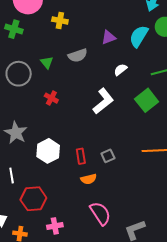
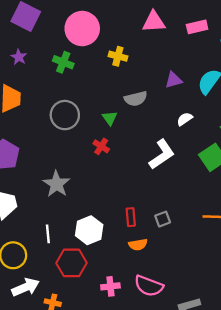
green triangle: (47, 62) -> (110, 118), moved
white hexagon: (48, 151) -> (89, 230), moved
pink semicircle: (100, 213) -> (149, 286), turned 140
pink cross: (55, 226) -> (110, 286), moved

